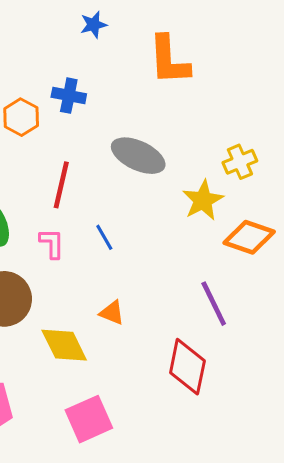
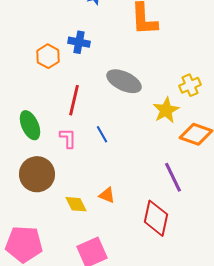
orange triangle: (112, 313) -> (107, 195), moved
yellow diamond: (64, 345) -> (76, 204), size x0.7

